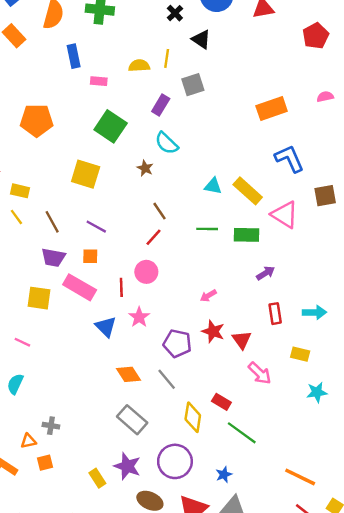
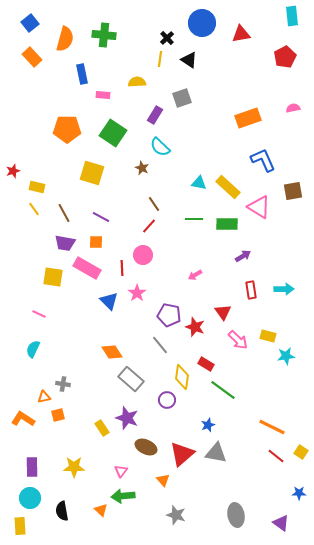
yellow line: (167, 58) -> (160, 59), moved
orange pentagon: (37, 120) -> (67, 129), moved
red star: (213, 331) -> (195, 327), moved
yellow rectangle: (300, 354) -> (268, 336), moved
orange diamond: (128, 374) -> (112, 352), moved
purple circle: (175, 461) -> (167, 400), moved, size x0.6

